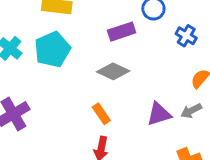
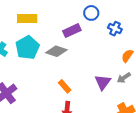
gray diamond: (113, 71) -> (56, 51), moved
purple triangle: (159, 114) -> (103, 82), turned -30

